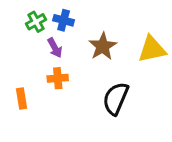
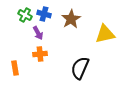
green cross: (36, 22) -> (25, 15), turned -32
brown star: (103, 46) -> (71, 19), moved

